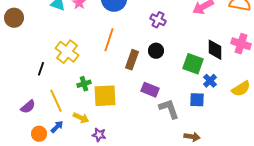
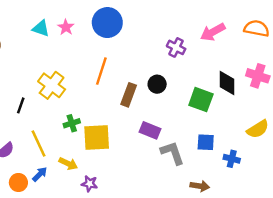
purple cross: (158, 20) -> (176, 47), moved
blue cross: (210, 81) -> (232, 159), moved, turned -32

